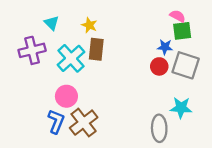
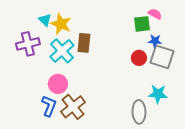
yellow star: (89, 25) -> (61, 24), moved, size x1.5
green square: (182, 31) -> (142, 24), moved
blue star: (165, 47) -> (155, 41), moved

